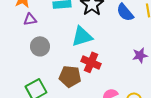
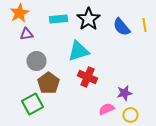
purple star: (140, 55) -> (124, 93), moved
brown pentagon: (70, 76) -> (48, 83), moved, turned 30

